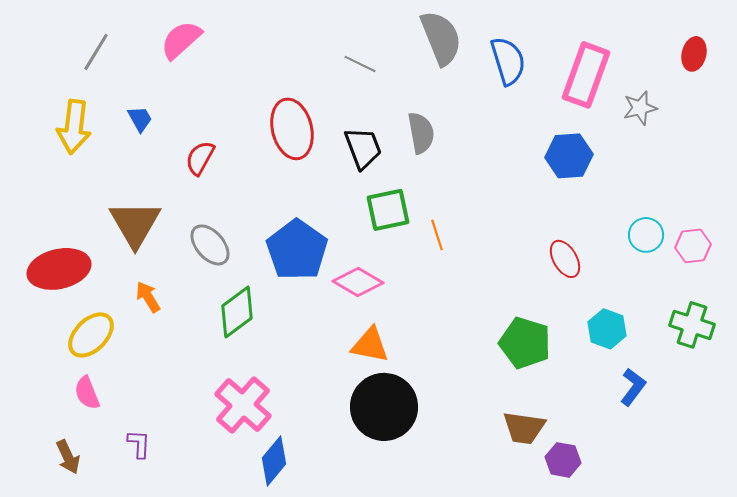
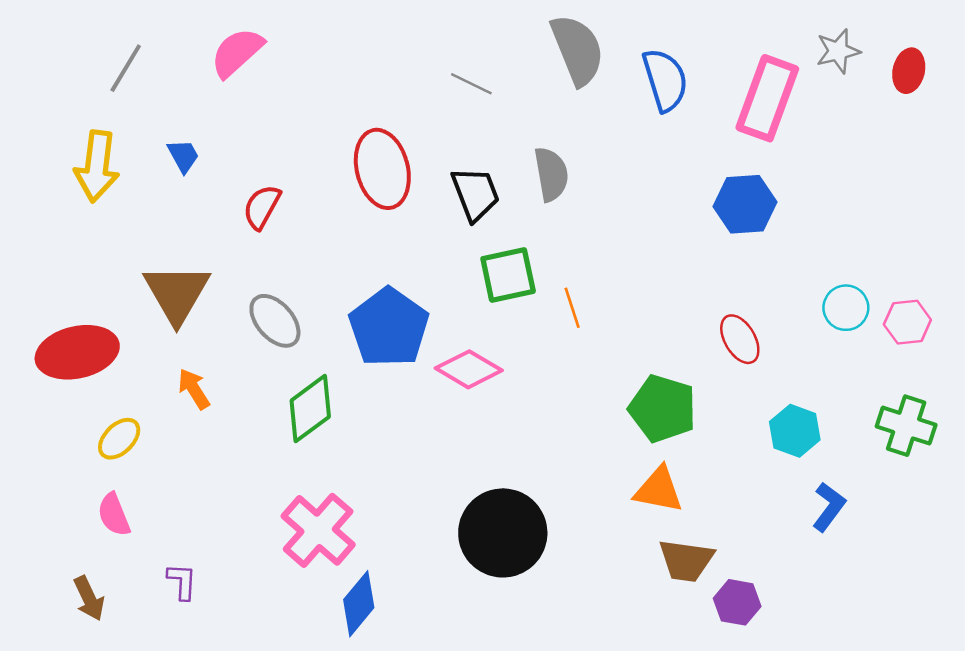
gray star: (640, 108) -> (838, 51), moved
yellow ellipse: (91, 335) -> (119, 439), size x0.7
green pentagon: (525, 343) -> (663, 409), moved
orange triangle: (370, 345) -> (659, 490), moved

